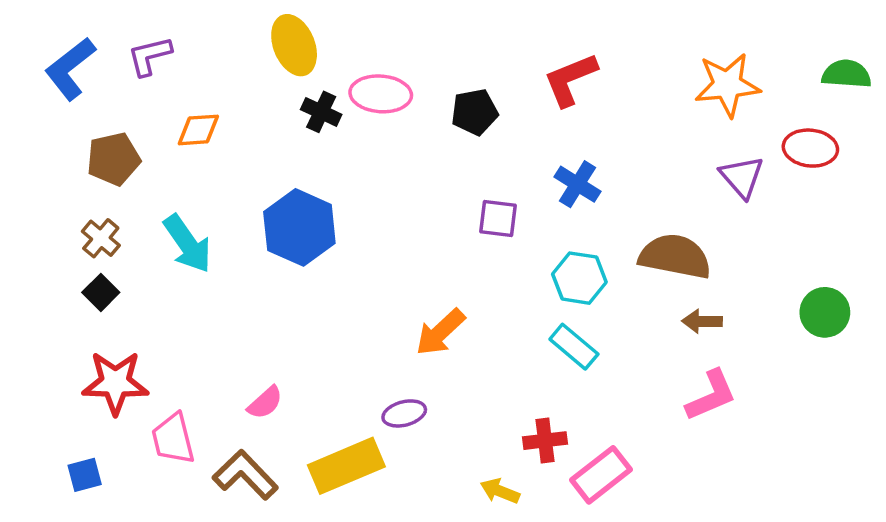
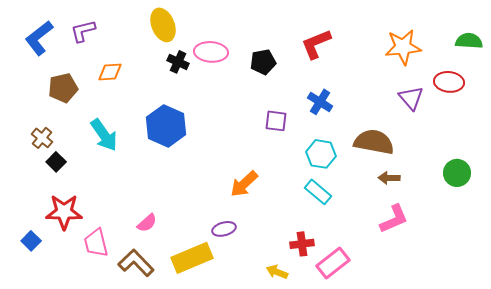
brown cross: (101, 238) -> (42, 138), moved
blue square: (85, 475) -> (31, 241), moved, turned -30

